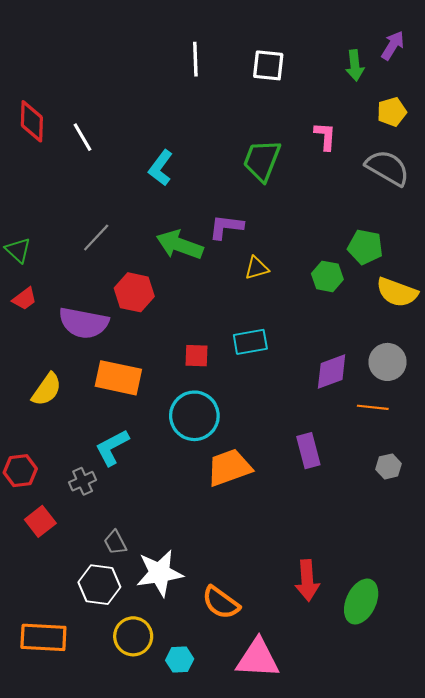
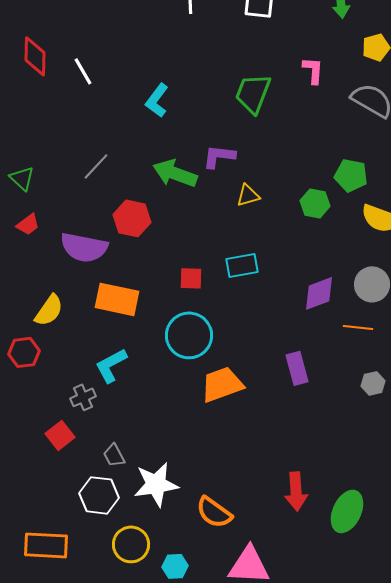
red hexagon: (20, 471) -> (24, 352), moved
red square: (40, 521) -> (60, 435), moved

